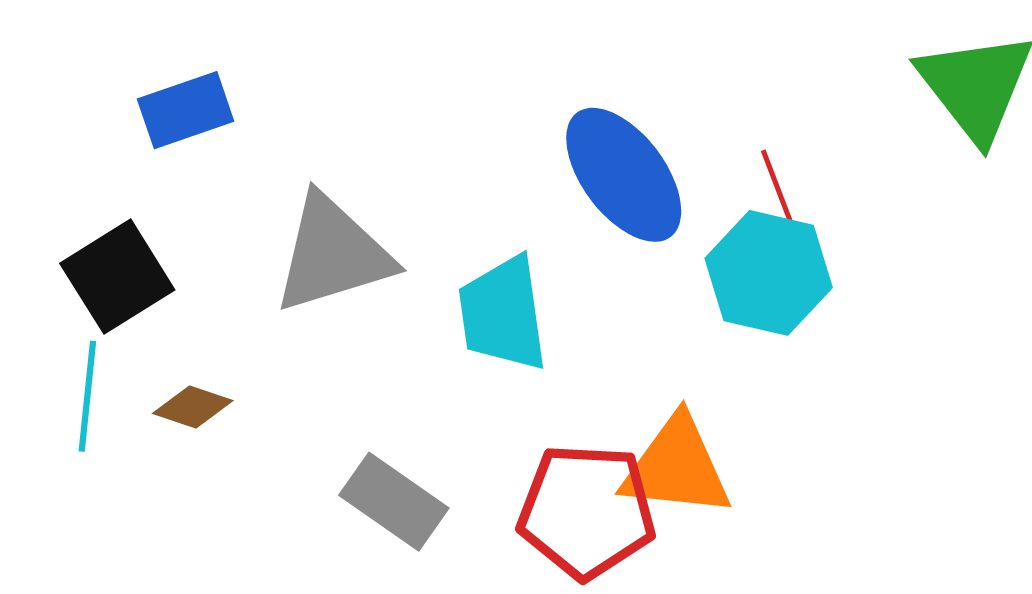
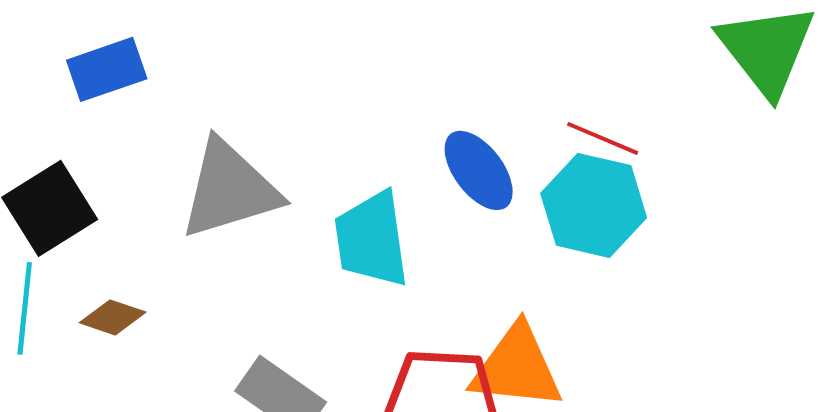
blue ellipse: (624, 175) -> (479, 170), moved, size x0.7
red line: (779, 193) -> (603, 138), turned -46

